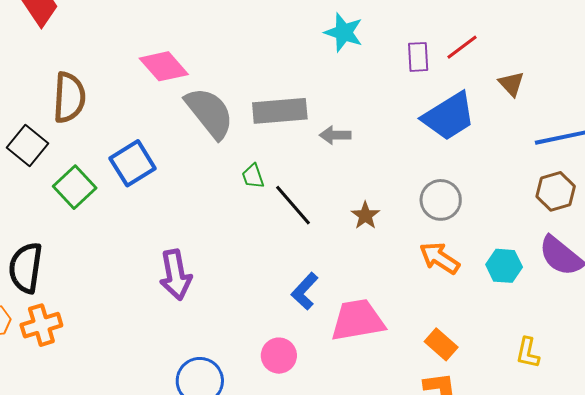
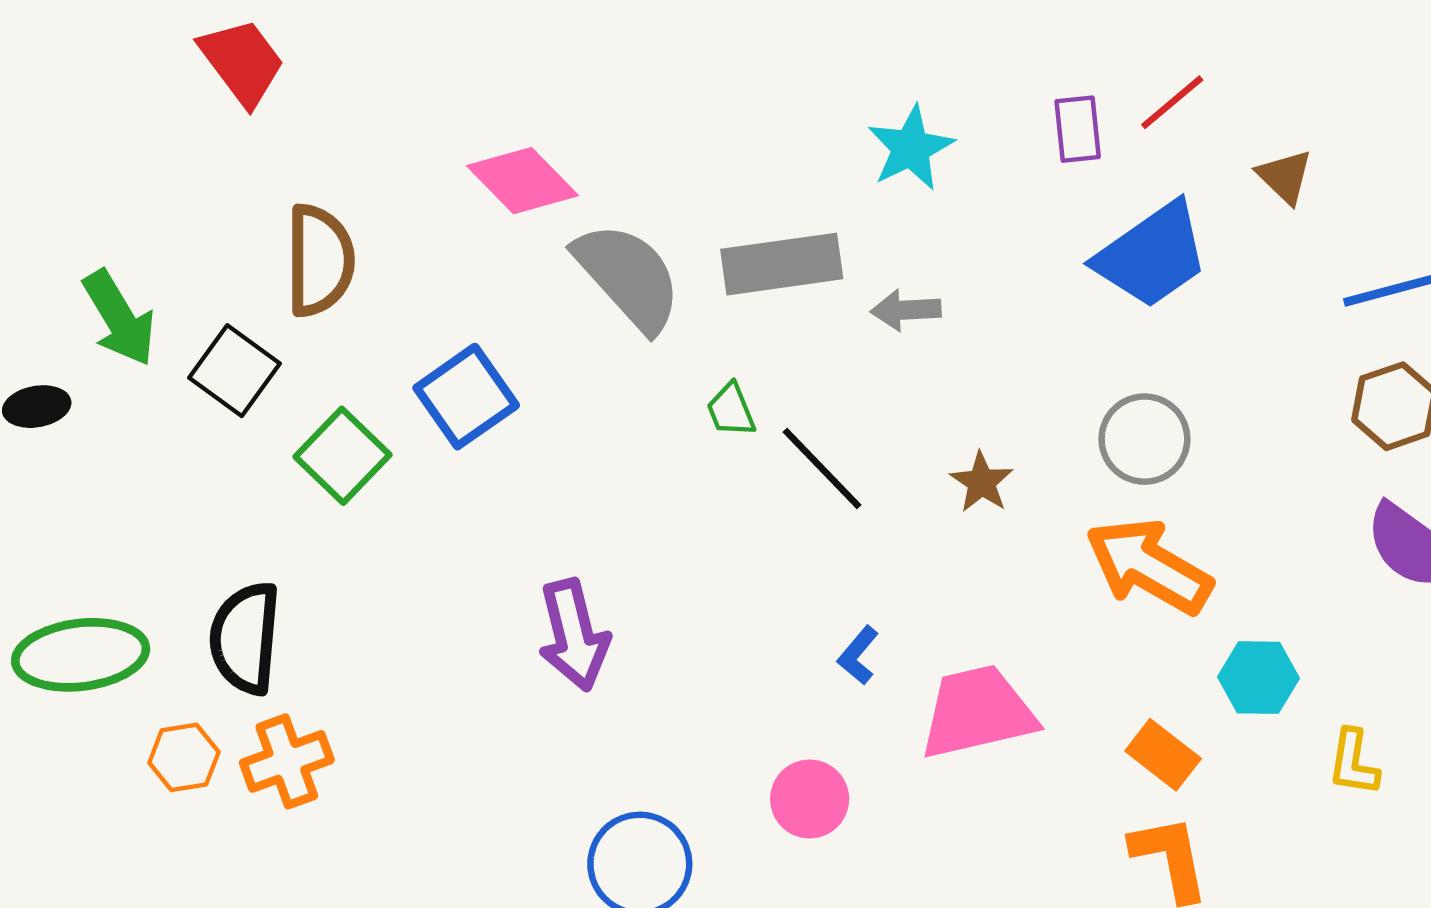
cyan star: (344, 32) -> (911, 148), moved, turned 30
orange arrow: (439, 258) -> (1149, 566), size x1.4
cyan hexagon: (504, 266) -> (1259, 678), moved
blue L-shape: (305, 291) -> (858, 655), size x0.7

